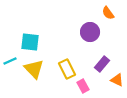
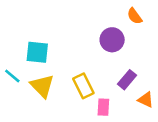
cyan line: (10, 61) -> (12, 76), turned 64
pink rectangle: (83, 86) -> (103, 107), turned 32

